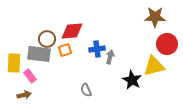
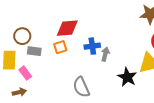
brown circle: (47, 39) -> (22, 36), moved
gray rectangle: (39, 54) -> (34, 51), size x0.6
gray semicircle: (86, 90) -> (81, 87), size x1.5

